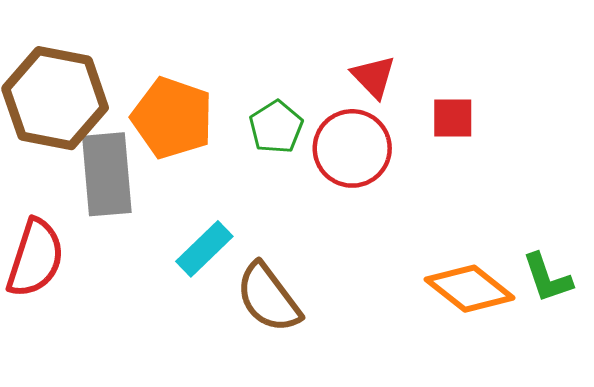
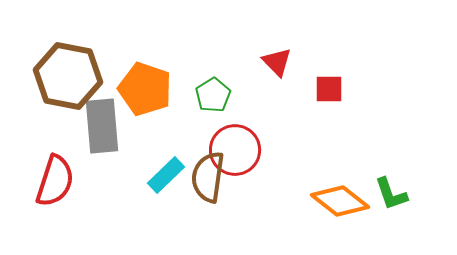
red circle: (352, 148) -> (235, 150), moved
brown semicircle: (268, 298) -> (208, 177), moved, turned 45

